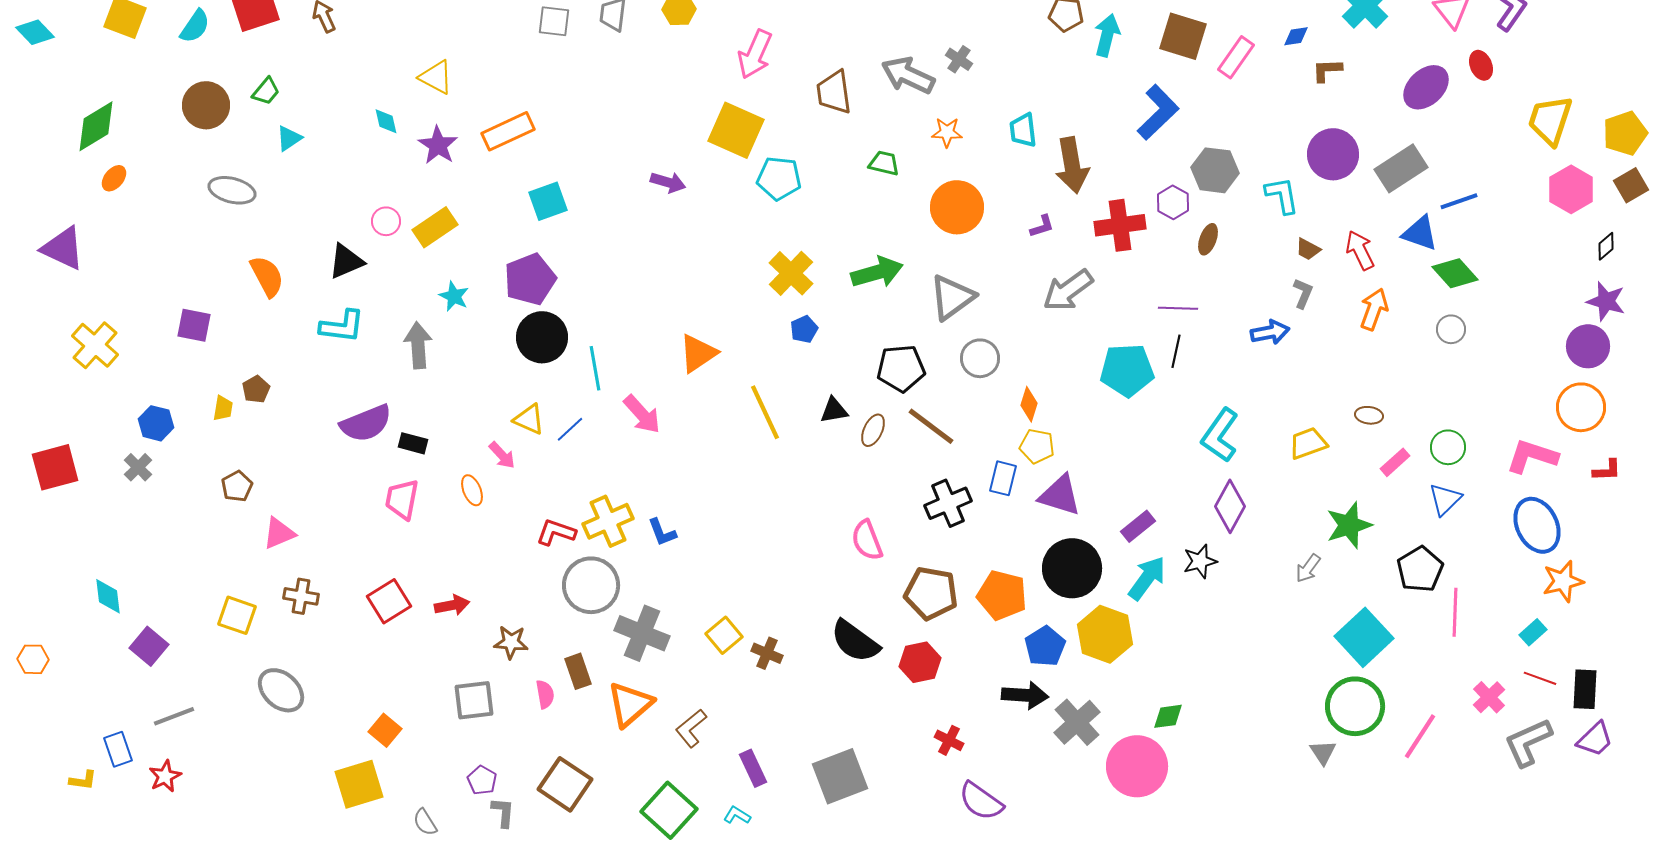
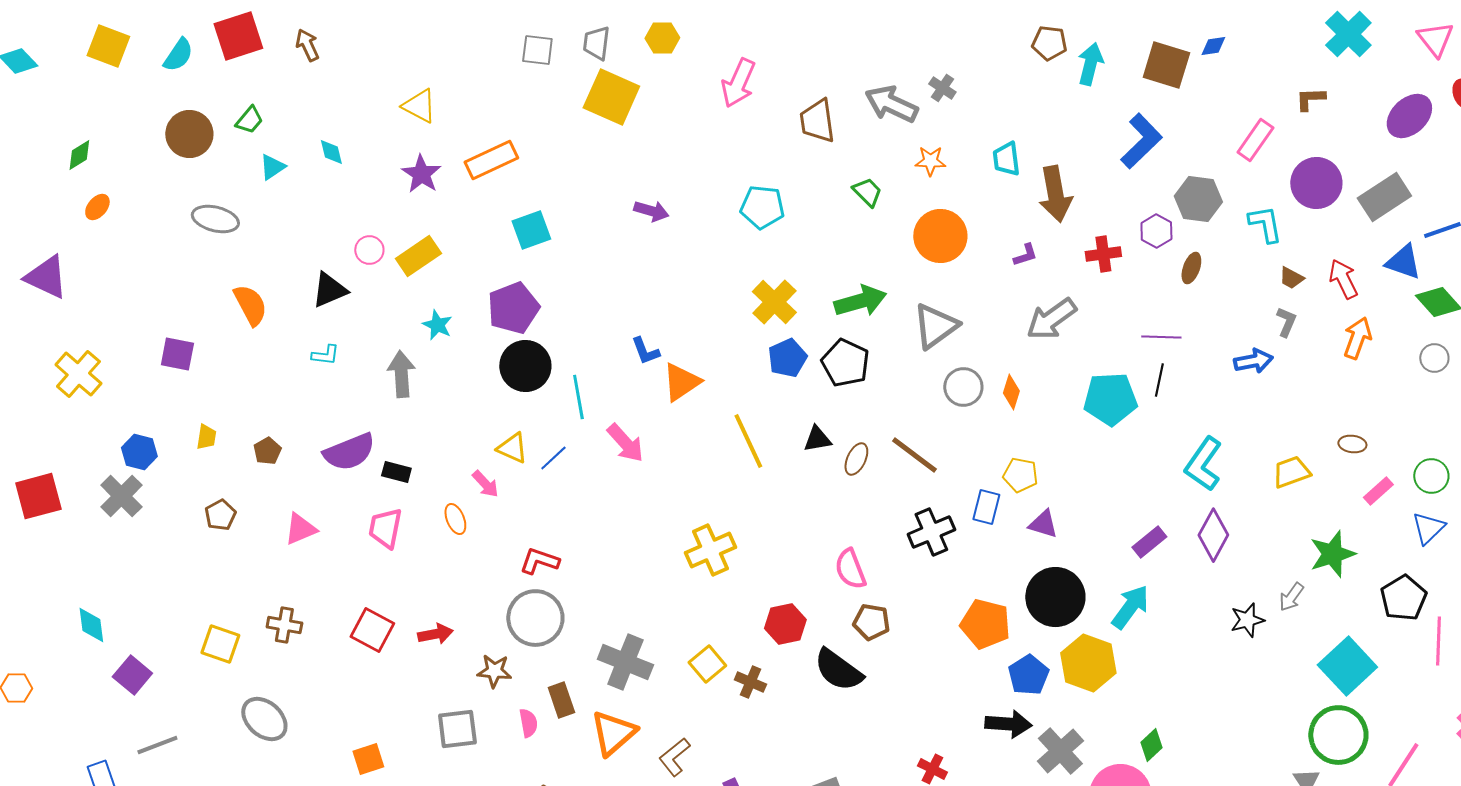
blue diamond: (1296, 36) -> (1213, 46), moved
pink rectangle: (1236, 57) -> (1255, 140), moved
cyan diamond: (386, 121) -> (331, 152), moved
green diamond: (96, 126) -> (79, 155), size x0.6
yellow square: (736, 130) -> (611, 97), moved
green trapezoid: (884, 163) -> (867, 192), turned 32
red cross: (1120, 225) -> (1103, 254), size x0.7
cyan L-shape: (342, 326) -> (325, 355), size x0.6
blue pentagon: (804, 329) -> (787, 358), size x1.4
black pentagon: (901, 368) -> (845, 363), moved, turned 30
brown pentagon: (256, 389) -> (267, 451), moved
orange diamond: (1029, 404) -> (1011, 392), moved
gray cross: (138, 467) -> (121, 496), size x1.5
purple triangle: (1060, 495) -> (1043, 524), size x0.7
yellow cross: (608, 521) -> (710, 550), moved
purple rectangle: (1138, 526) -> (1149, 542), moved
blue L-shape: (662, 532) -> (645, 351), moved
pink triangle: (279, 533) -> (300, 529), moved
black star: (1200, 561) -> (1247, 620), moved
gray circle: (591, 585) -> (535, 618), moved
brown pentagon: (931, 593) -> (871, 622), moved, size x0.7
red square: (389, 601) -> (372, 630), turned -30
red hexagon: (920, 662) -> (785, 624), moved
green diamond: (1168, 716) -> (1151, 745), turned -36
orange square: (385, 730) -> (368, 759), turned 32

